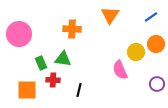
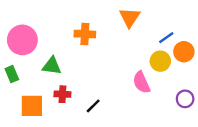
blue line: (151, 17) -> (166, 38), moved
green triangle: (63, 59) -> (52, 66), moved
green rectangle: (41, 63) -> (12, 74), moved
black line: (79, 90) -> (93, 106), turned 32

